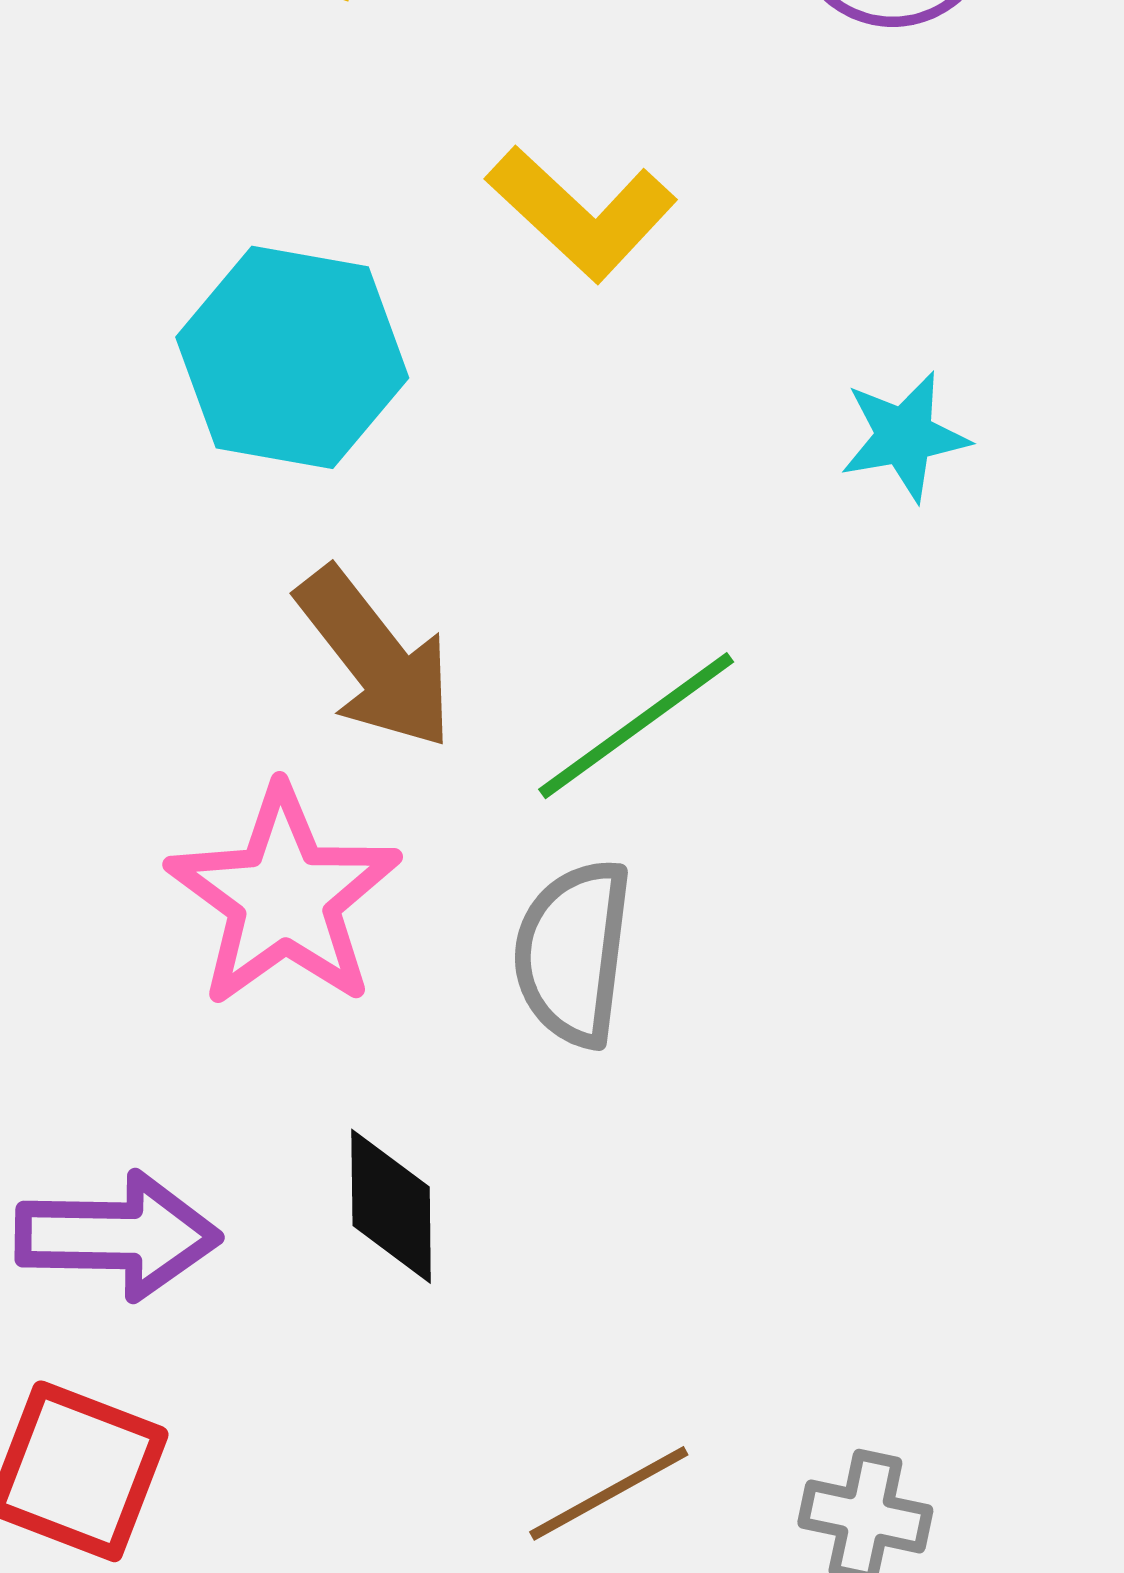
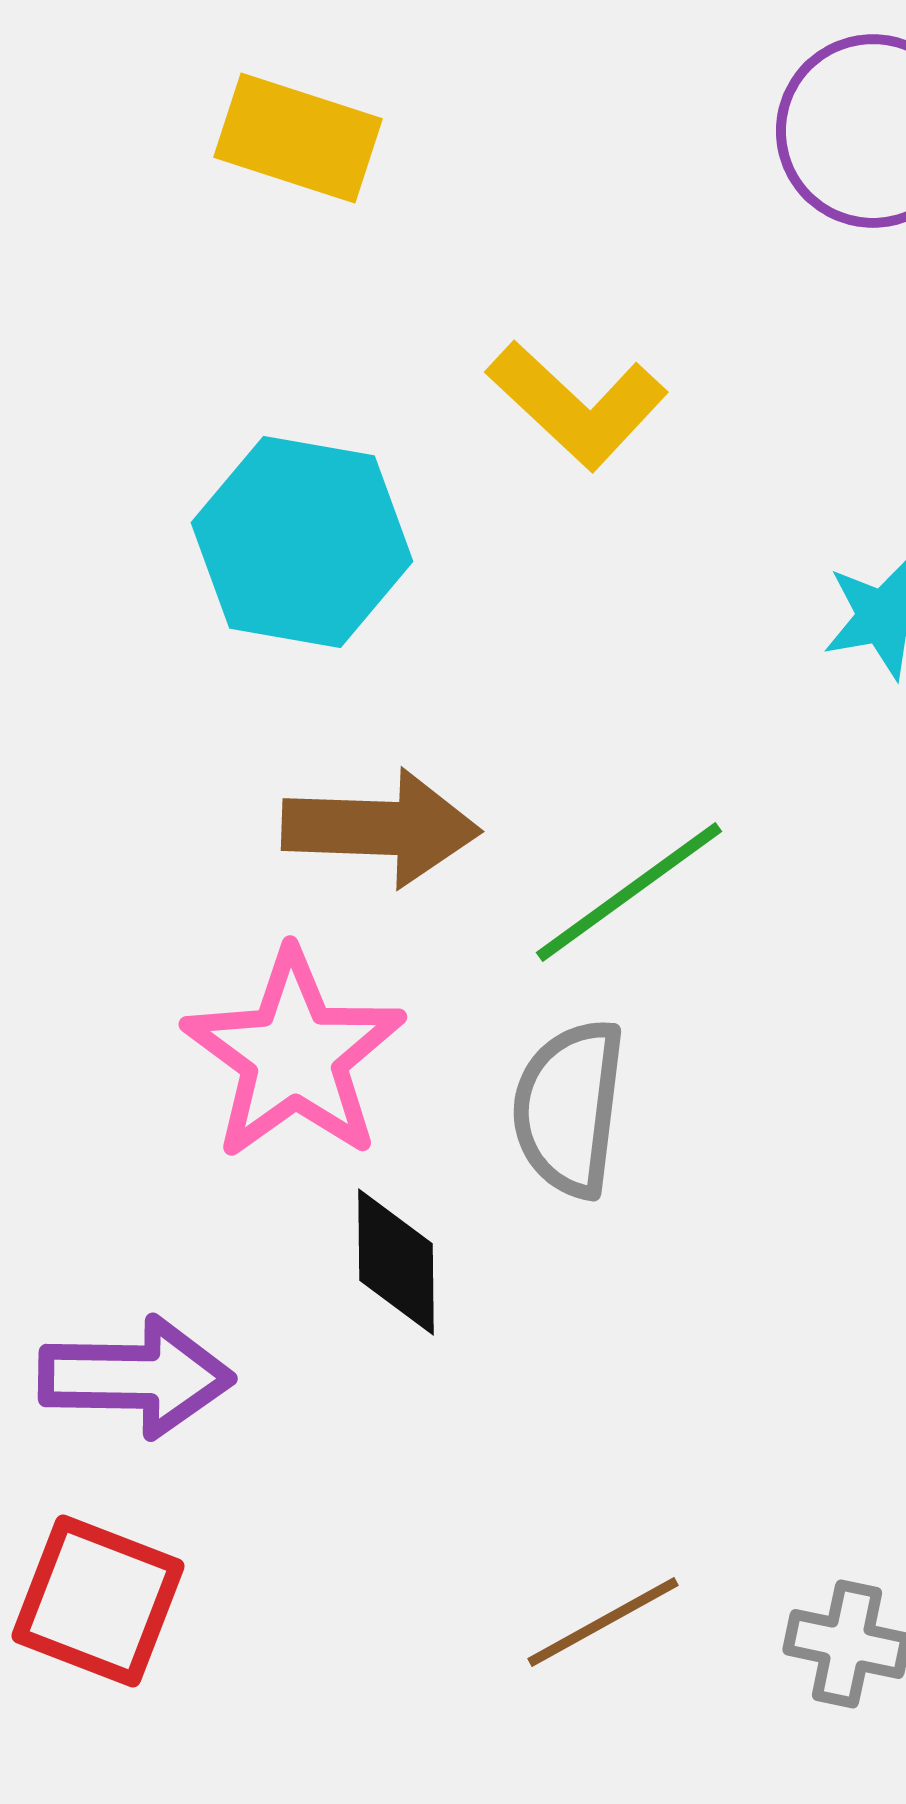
brown arrow: (375, 658) -> (381, 828), turned -50
black diamond: (391, 1206) -> (396, 1262), moved

